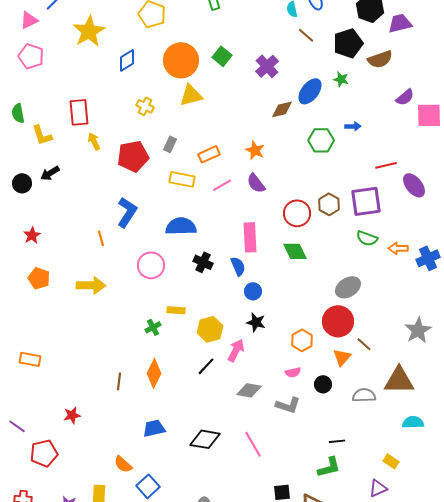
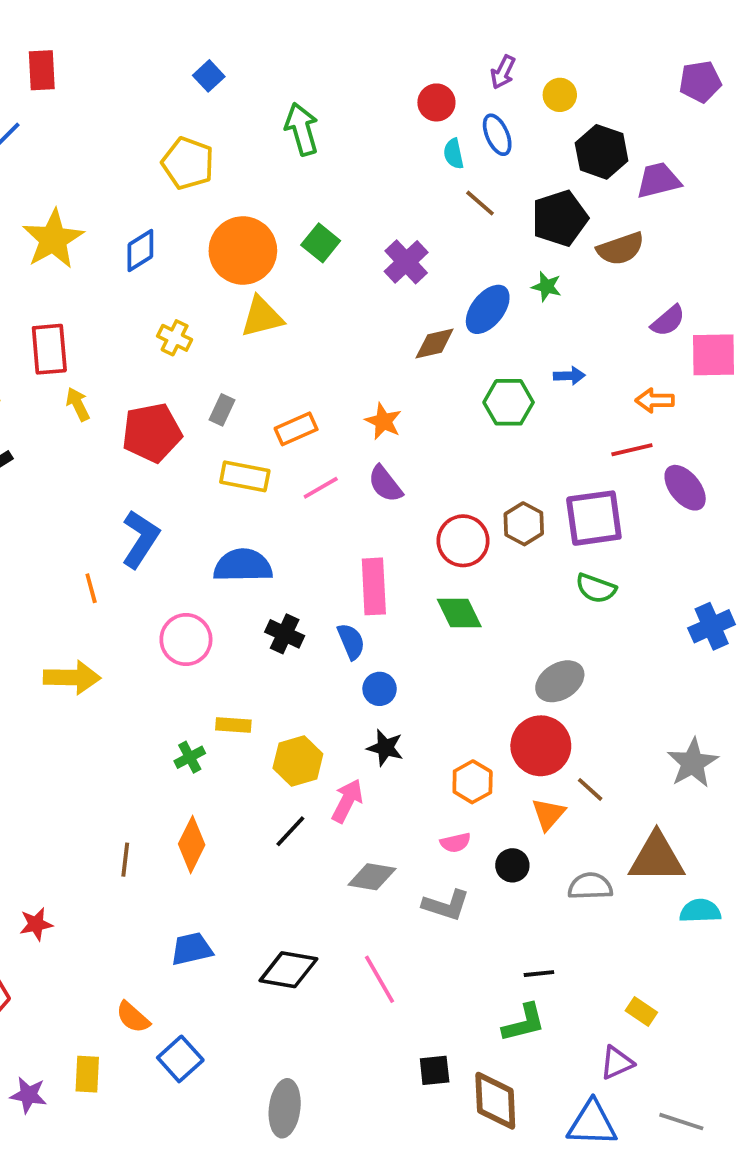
yellow star: (89, 31) -> (53, 239), moved
orange arrow: (398, 248) -> (655, 400), moved
cyan semicircle: (413, 422) -> (700, 911), moved

